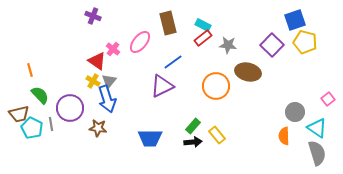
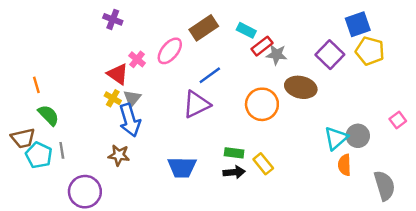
brown rectangle: (168, 23) -> (204, 28), turned 70
red rectangle: (203, 38) -> (262, 46), moved
purple circle: (70, 108) -> (85, 192), moved
green rectangle: (193, 126) -> (234, 153), turned 56
cyan triangle: (317, 128) -> (336, 138), moved, turned 45

